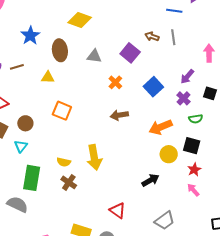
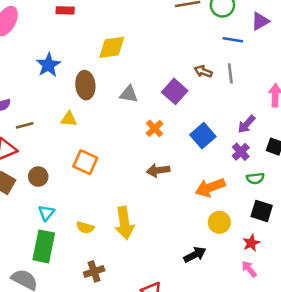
yellow diamond: (80, 20) -> (112, 47), turned -30
brown line: (17, 67) -> (25, 125), moved
cyan triangle: (21, 146) -> (46, 213), moved
black square: (192, 146) -> (262, 211), moved
brown cross: (69, 182) -> (94, 271), moved, turned 35

